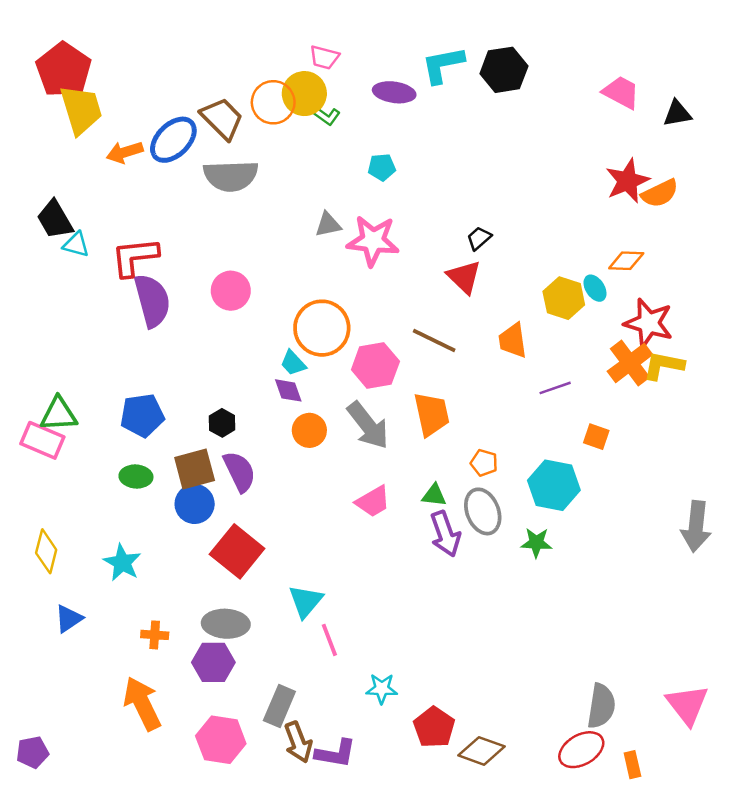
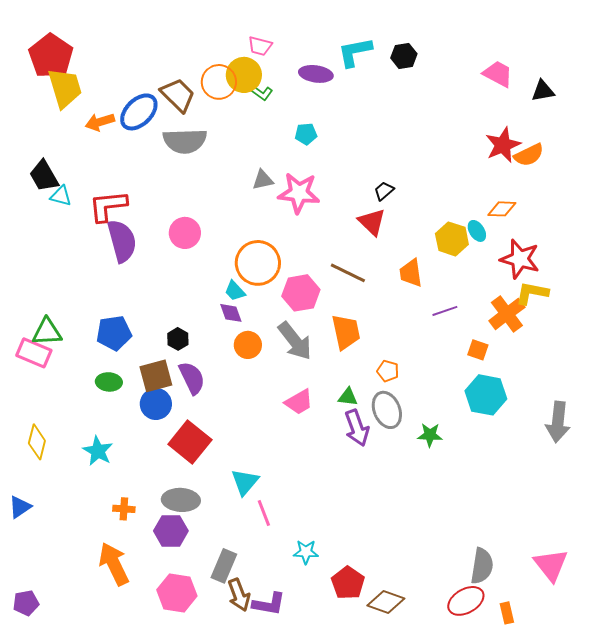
black hexagon: (504, 70) -> (404, 56), size x0.7
orange cross: (630, 363) -> (507, 314), moved
cyan hexagon: (554, 485) -> (486, 395), moved
blue triangle: (69, 619) -> (20, 507), moved

